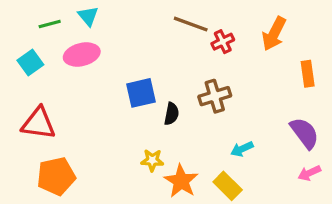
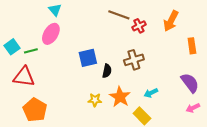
green line: (50, 24) -> (31, 51), moved
pink ellipse: (82, 54) -> (51, 34), turned -45
cyan square: (30, 62) -> (12, 47), moved
orange pentagon: (56, 176) -> (35, 110), turned -30
orange star: (181, 181) -> (120, 97), moved

